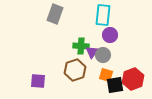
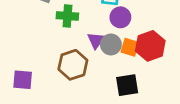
green cross: (81, 46) -> (67, 16), moved
orange square: (106, 75) -> (130, 47), moved
red hexagon: (133, 79) -> (150, 46), moved

